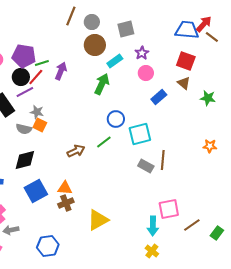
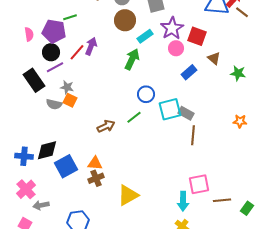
purple star: (142, 53) -> (172, 28), size x1.6
red square: (186, 61) -> (197, 36), moved
green line: (42, 63) -> (70, 17), moved
red line: (36, 77) -> (77, 52), moved
black diamond: (25, 160) -> (47, 150), moved
gray rectangle: (146, 166) -> (186, 113), moved
brown line: (192, 225) -> (222, 200), turned 30

